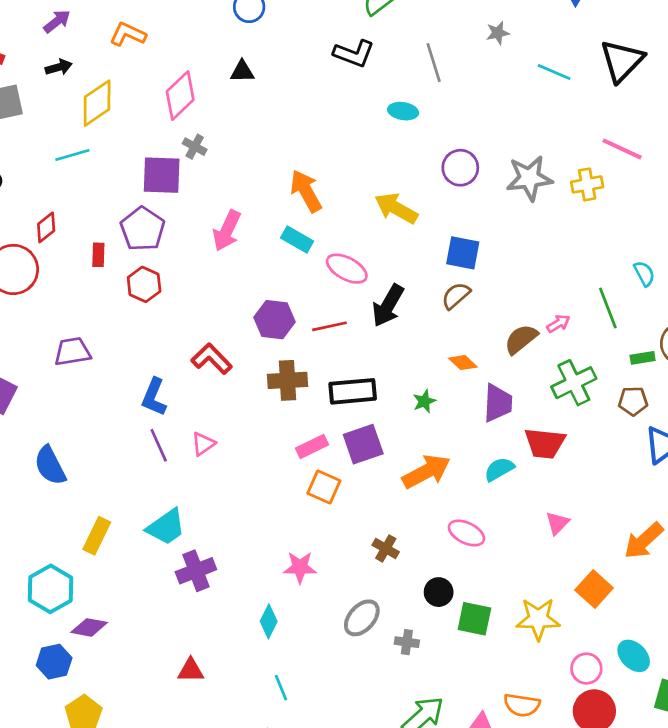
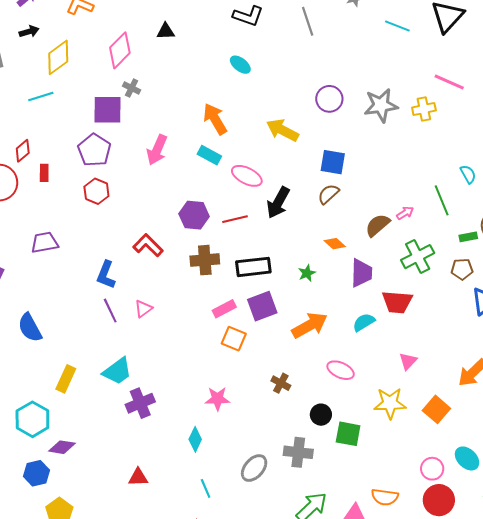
cyan ellipse: (403, 111) -> (240, 65), moved, turned 30
red rectangle: (98, 255) -> (44, 173), moved
gray ellipse: (362, 618) -> (254, 468), moved
yellow star: (538, 619) -> (390, 403), moved
gray cross: (407, 642) -> (298, 452), size x1.6

